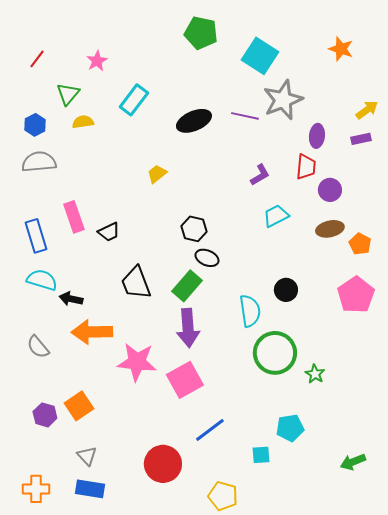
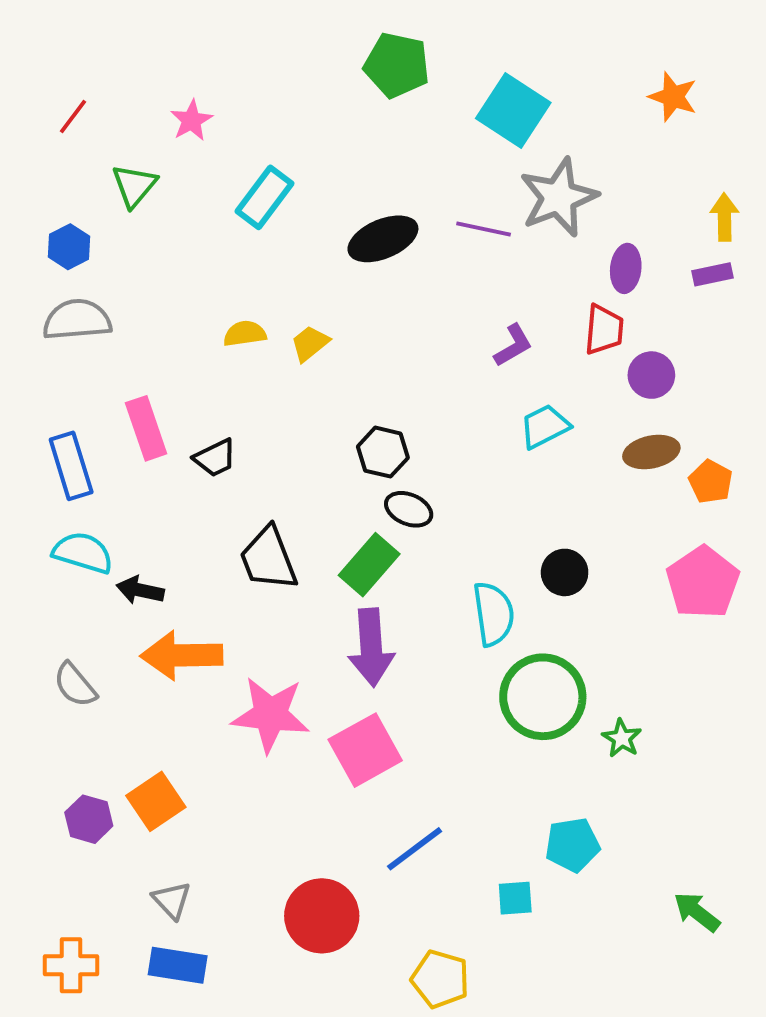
yellow arrow: (367, 110) -> (724, 217), turned -55
yellow semicircle: (83, 122) -> (245, 334), moved
green arrow: (353, 462) -> (697, 912), turned 60

